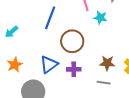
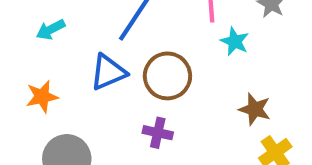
brown star: (107, 63) -> (255, 109), moved
blue triangle: (49, 64) -> (108, 72), moved

